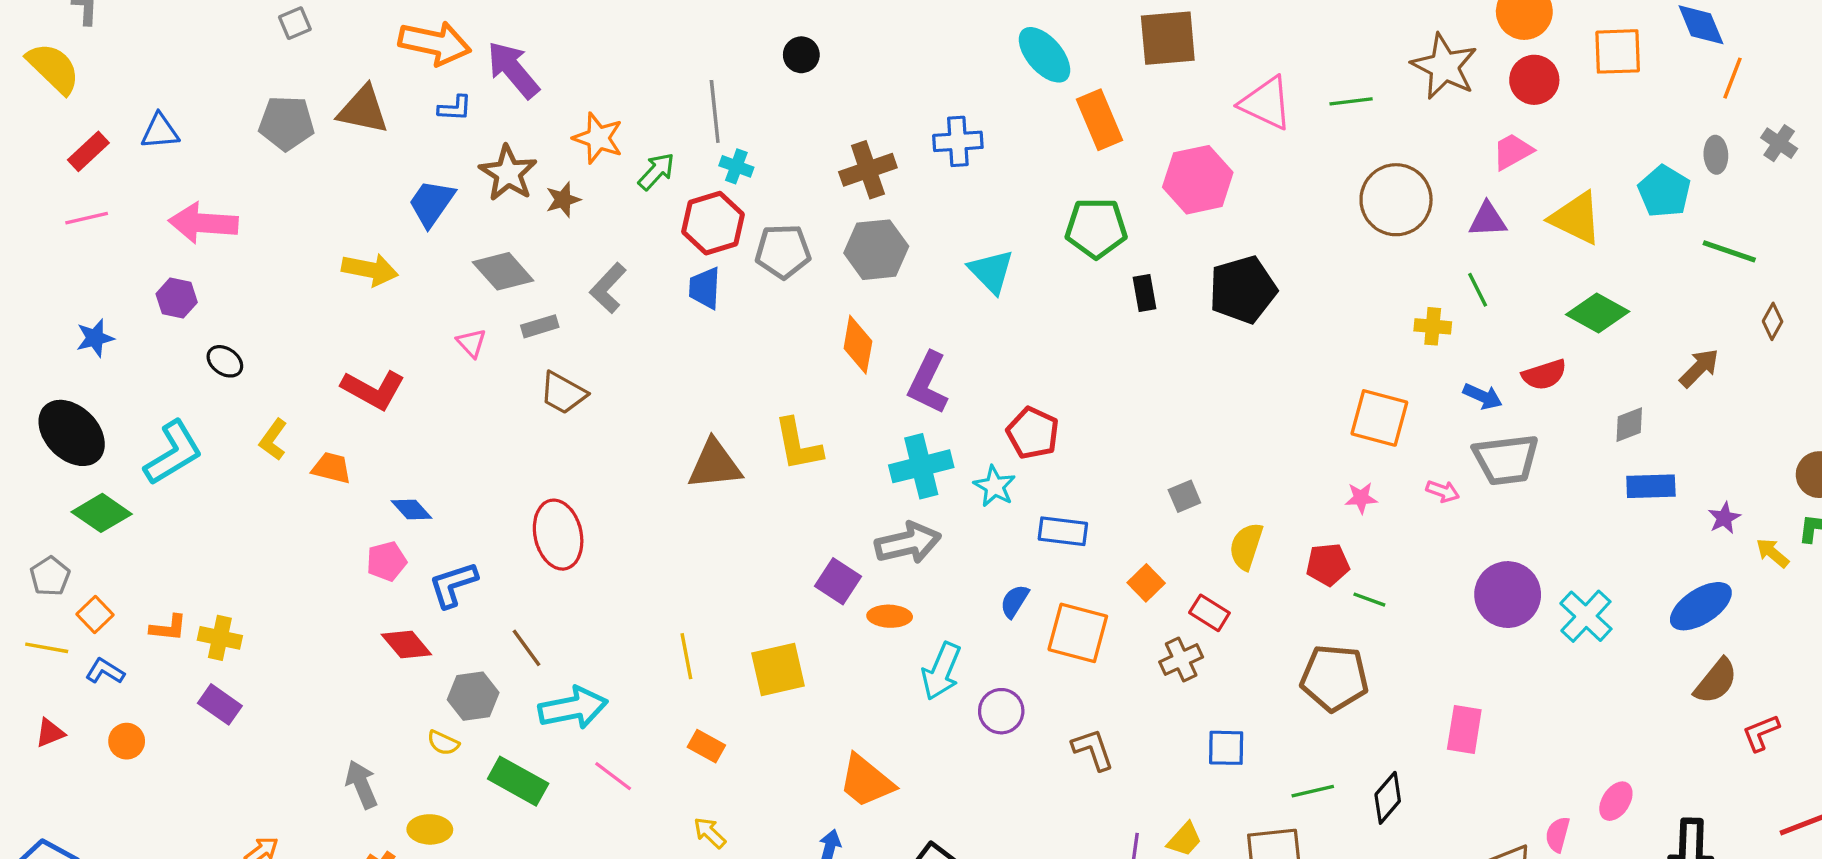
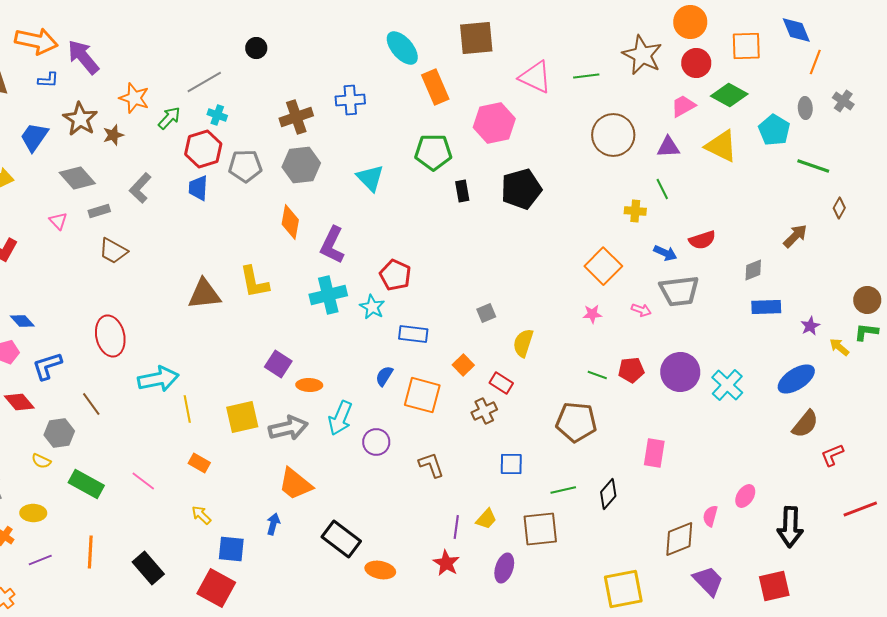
gray line: (715, 111) -> (204, 82), turned 66
green diamond: (1598, 313) -> (729, 95), moved
orange square: (1379, 418) -> (603, 266), turned 30
gray arrow: (908, 543) -> (288, 428), moved
red pentagon: (1328, 565) -> (631, 370), moved
cyan arrow: (573, 708) -> (158, 379), moved

